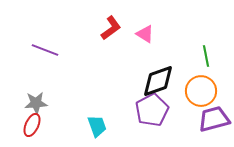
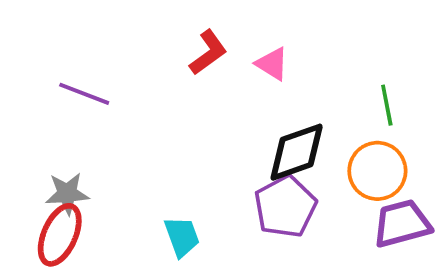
red ellipse: (32, 125) -> (60, 235), size x1.4

